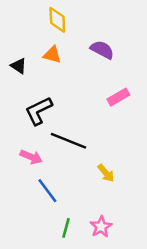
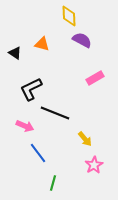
yellow diamond: (57, 20) -> (69, 16), moved
pink star: (101, 227) -> (94, 165), moved

